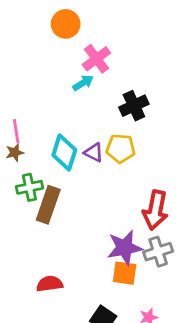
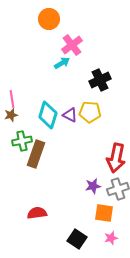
purple star: (125, 248) -> (93, 186), size x0.6
orange square: (125, 273) -> (104, 213), moved

